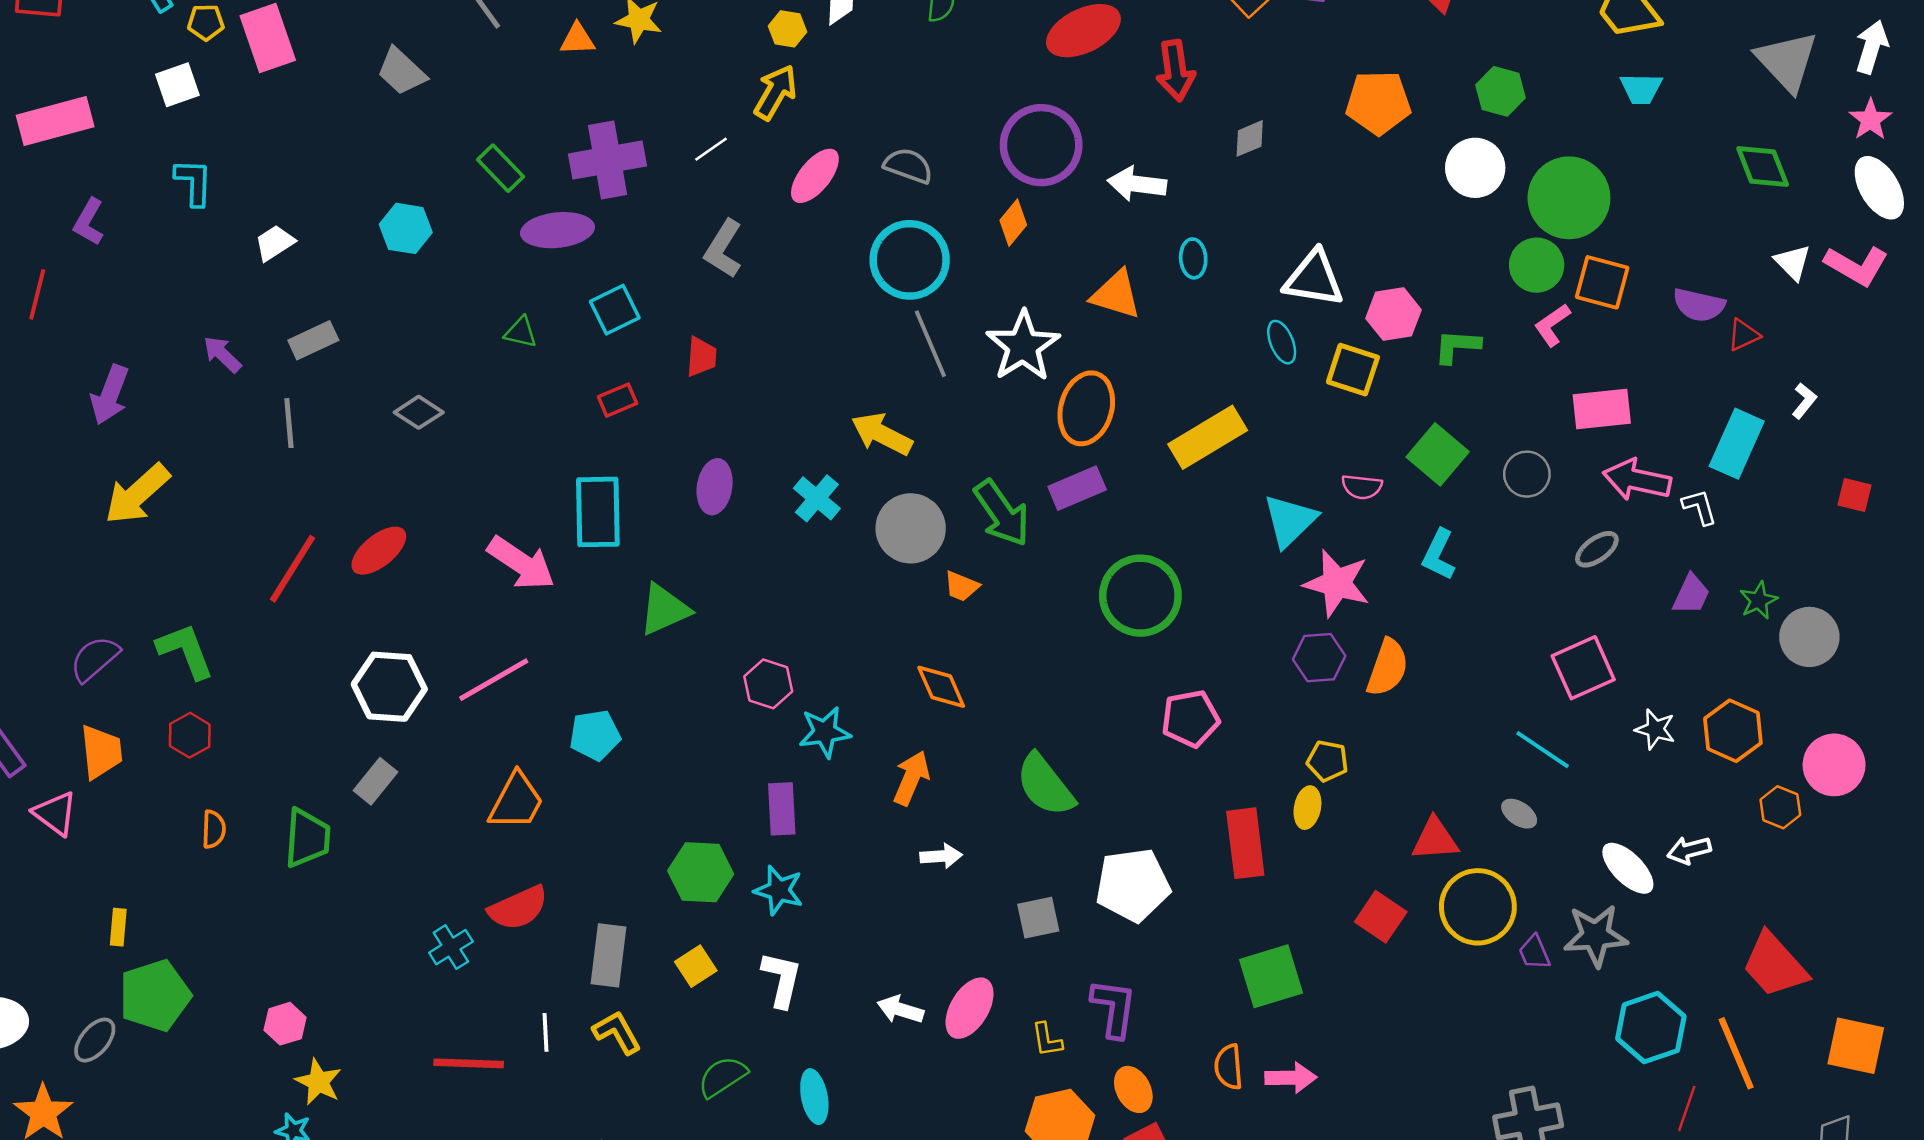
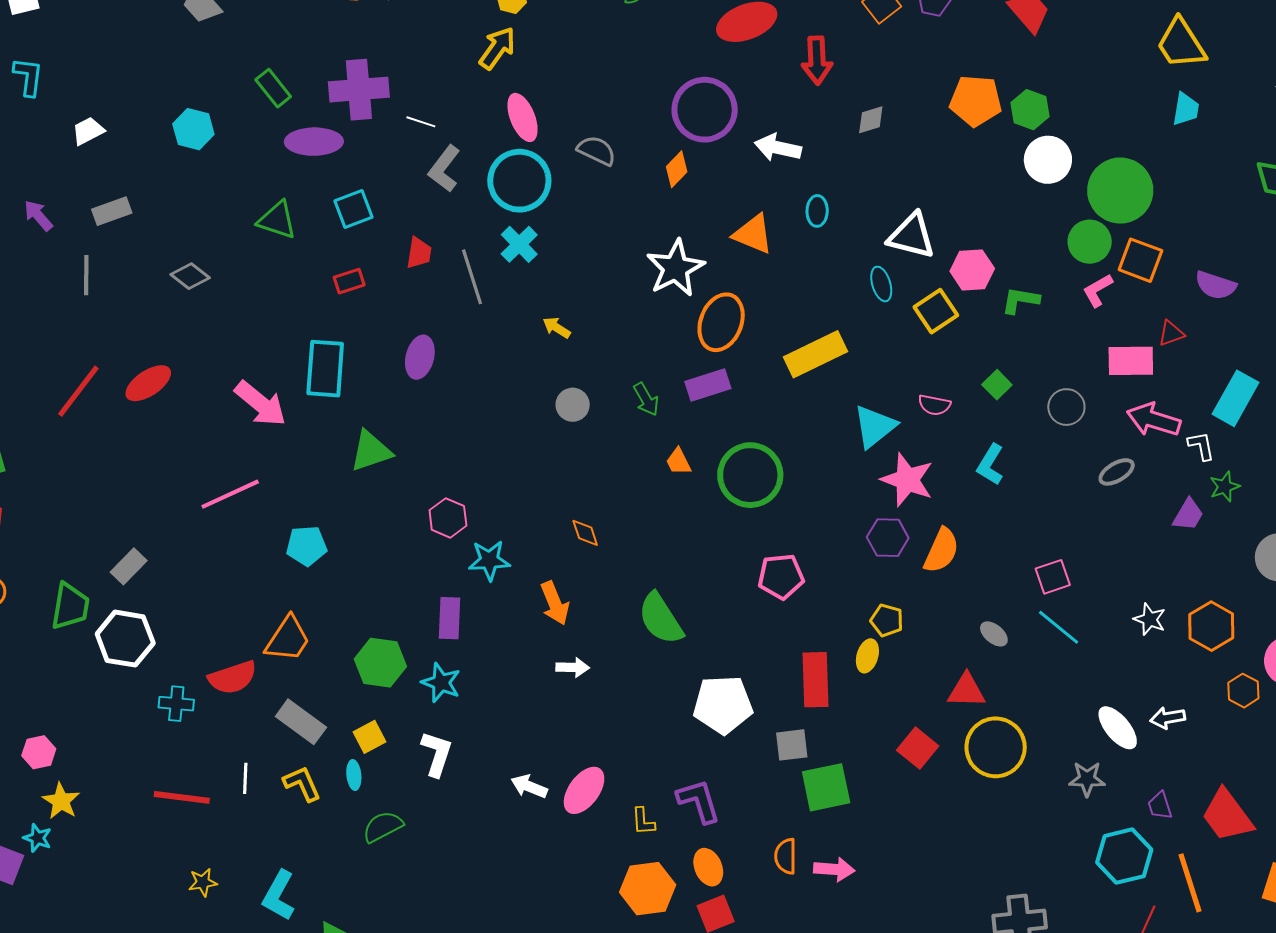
cyan trapezoid: (1641, 89) -> (1186, 109), turned -87
green hexagon: (1501, 91) -> (1030, 110), moved
white line: (711, 149) -> (421, 122), moved, turned 48
gray semicircle: (908, 166) -> (597, 150), moved
pink ellipse: (815, 176) -> (523, 117), turned -66
cyan circle: (910, 260) -> (519, 181), moved
green triangle: (521, 332) -> (277, 220), size x1.5
red triangle: (1744, 335) -> (1171, 333), moved
gray line: (930, 344) -> (472, 277), moved
yellow square: (1353, 370) -> (936, 311), turned 33
yellow arrow: (882, 434) -> (557, 328), size x0.6
green square: (1438, 454) -> (997, 385), size x0.6
cyan cross: (817, 498) -> (519, 244), moved
green arrow: (1002, 513) -> (646, 399), size x0.6
gray circle: (911, 528) -> (573, 405), size x0.6
orange trapezoid: (962, 586) -> (678, 462), moved, turned 36
green star: (1759, 600) -> (1225, 487), moved
pink square: (1583, 668) -> (1053, 577), moved, size x0.7
white hexagon: (389, 687) -> (125, 639), moved
orange diamond: (941, 687) -> (585, 533), size x0.7
orange arrow: (911, 778) -> (555, 603), turned 129
orange trapezoid: (516, 801) -> (288, 639), moved
gray ellipse: (1519, 814) -> (994, 634), moved
gray square: (1038, 918) -> (792, 745), moved
gray star: (1596, 936) -> (1087, 779), size x0.7
cyan cross: (451, 947) -> (176, 704), turned 32
purple trapezoid: (1534, 952) -> (1160, 806), moved
gray rectangle: (609, 955) -> (301, 722), turned -66
purple L-shape: (1114, 1008) -> (699, 801), turned -30
cyan ellipse: (814, 1097) -> (354, 775), moved, size x0.7

